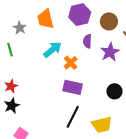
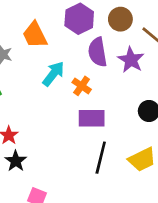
purple semicircle: (87, 41) -> (98, 52), size x1.5

